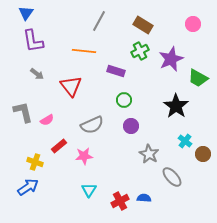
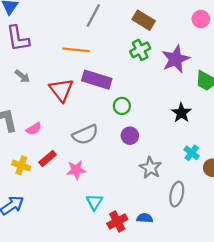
purple rectangle: (116, 71) -> (97, 80), moved, size x1.4
black star: (176, 106) -> (181, 113), size x0.7
yellow cross: (35, 162) -> (21, 165), moved
gray ellipse: (172, 177) -> (177, 194), turned 55
cyan triangle: (89, 190) -> (94, 202), moved

